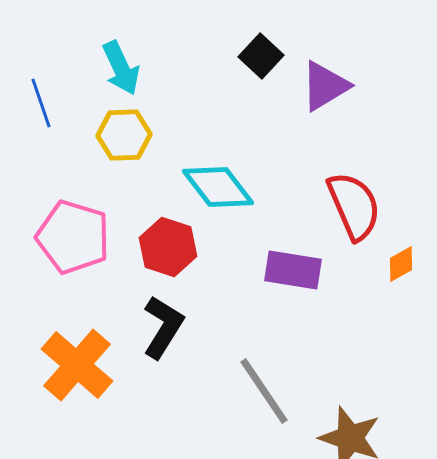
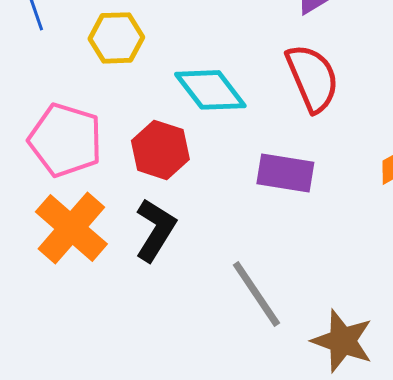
red semicircle: (354, 206) -> (312, 78), moved
orange cross: (77, 365) -> (71, 228), moved

